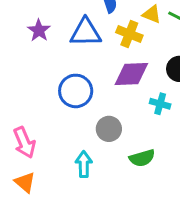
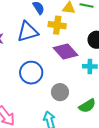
purple diamond: (131, 74) -> (65, 51), turned 65

